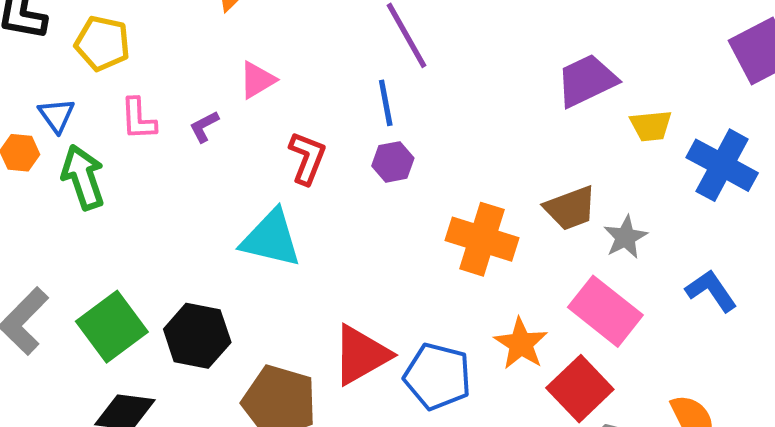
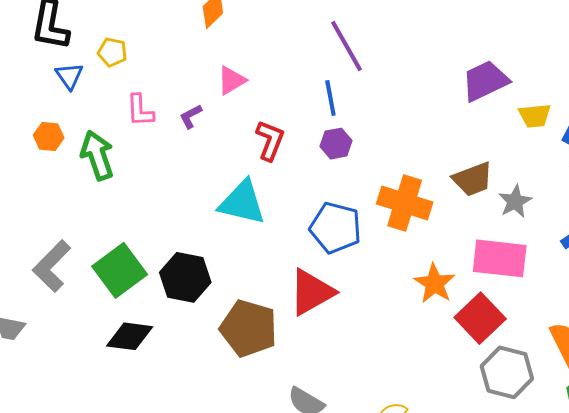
yellow pentagon: (102, 43) -> (112, 52), size x0.7
blue triangle: (57, 115) -> (69, 76), moved
pink rectangle: (605, 311) -> (500, 258), turned -32
blue pentagon: (438, 376) -> (336, 228), moved

